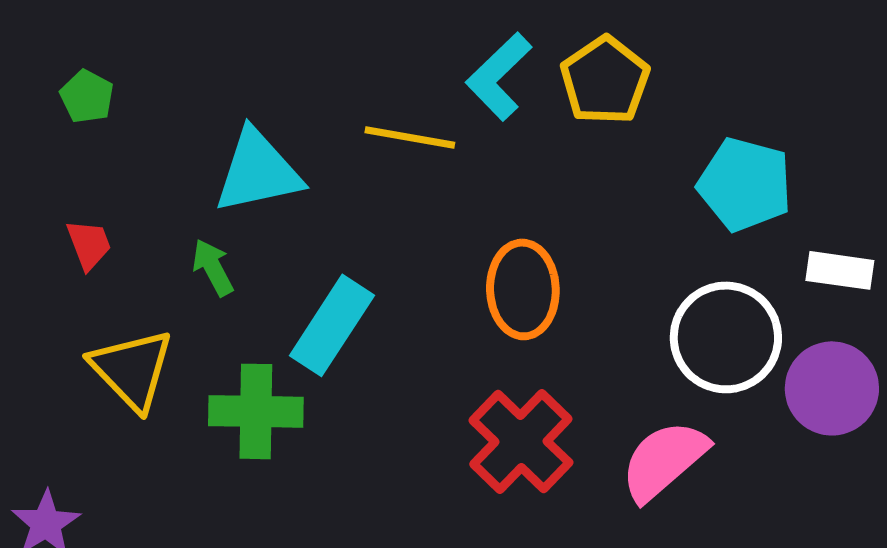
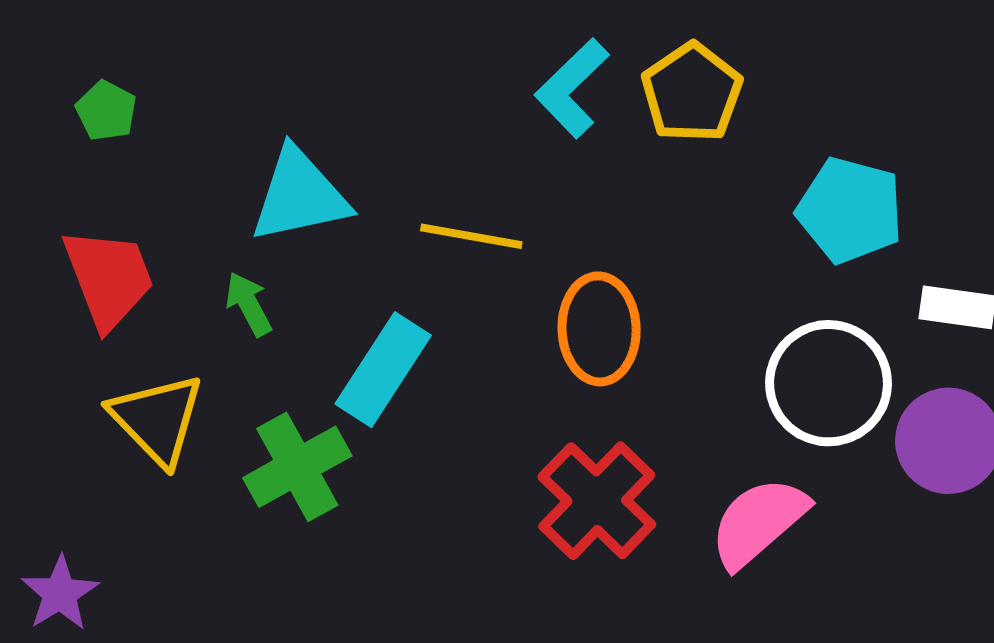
yellow line: (410, 137) -> (471, 236), moved
red trapezoid: (89, 244) -> (109, 278), size x1.8
green cross: (256, 411) -> (297, 467), turned -30

